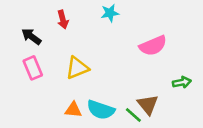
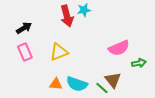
red arrow: (63, 20) -> (67, 16), moved, size x1.5
black arrow: (31, 37) -> (24, 28), turned 112
pink semicircle: (153, 46) -> (119, 48), moved

